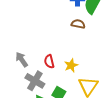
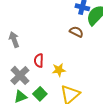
gray arrow: (22, 59) -> (14, 39), moved

